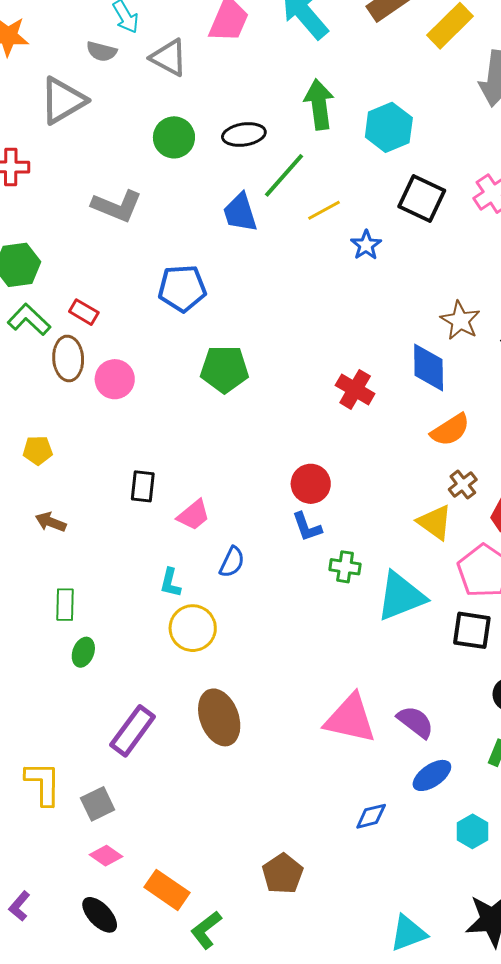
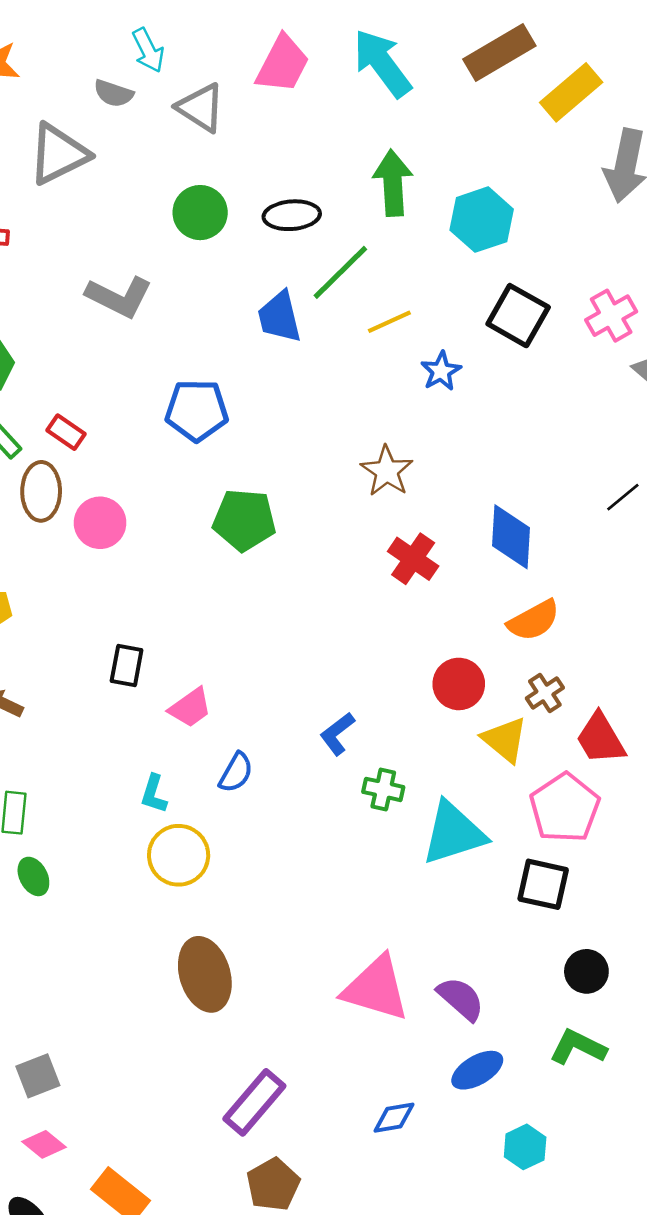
brown star: (460, 321) -> (387, 471), moved
red circle: (311, 484) -> (459, 684), moved
blue L-shape: (307, 527) -> (337, 734), turned 68
green ellipse: (83, 652) -> (33, 876), turned -52
purple rectangle: (133, 731) -> (254, 1102), moved

